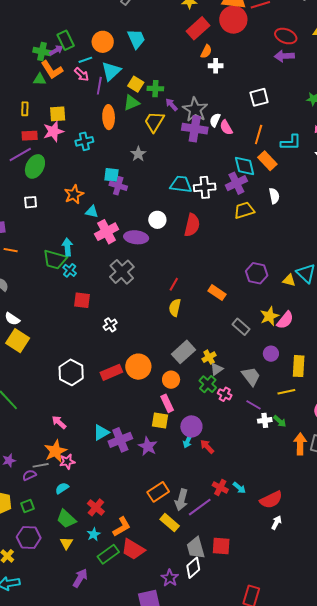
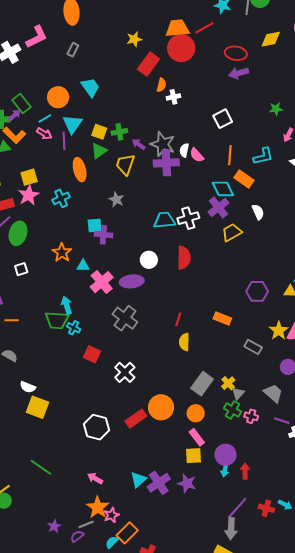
red square: (82, 300) -> (92, 354), turned 30
white cross: (110, 325) -> (125, 372), size x1.5
red arrow: (207, 447) -> (245, 471), turned 56
orange rectangle: (158, 492) -> (127, 533), moved
purple line: (200, 507) -> (237, 508), moved

